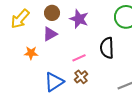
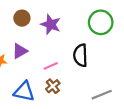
purple triangle: (50, 34) -> (20, 51), moved
blue triangle: (54, 82) -> (24, 91), turned 45

